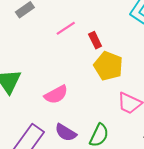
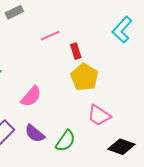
pink semicircle: (56, 95) -> (31, 96), turned -30

